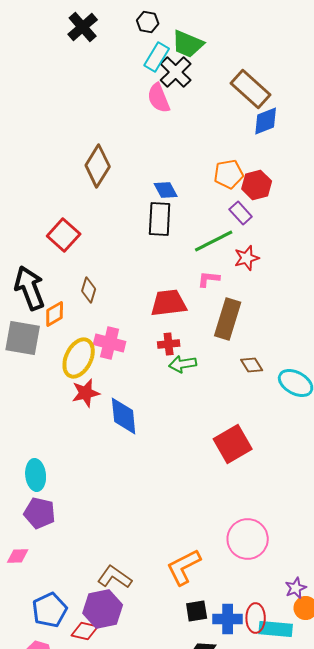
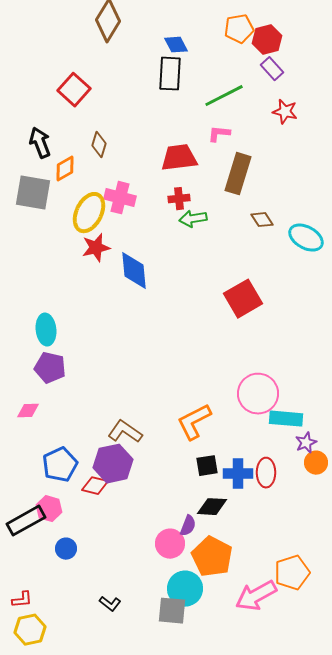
purple rectangle: (241, 213) -> (272, 69), moved
red star: (247, 258) -> (285, 112), moved, turned 30
black arrow: (30, 288) -> (40, 143), size x0.7
cyan rectangle: (276, 629) -> (286, 419), moved

